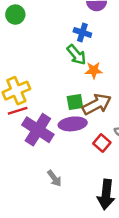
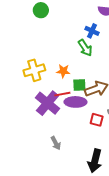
orange star: (94, 70) -> (63, 71), moved
red line: (18, 111) -> (62, 94), moved
red square: (102, 143) -> (97, 120), turned -32

